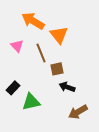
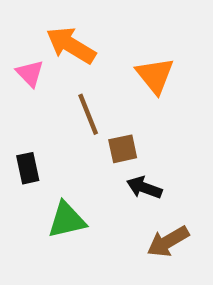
orange triangle: (59, 35) -> (155, 75), moved
pink triangle: (17, 46) -> (30, 73), moved
black rectangle: (13, 88) -> (28, 168), moved, turned -56

